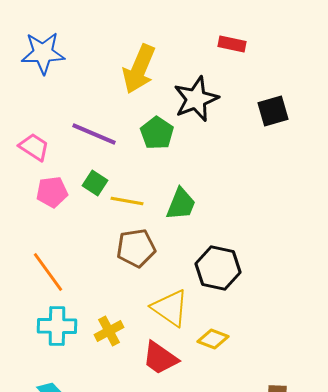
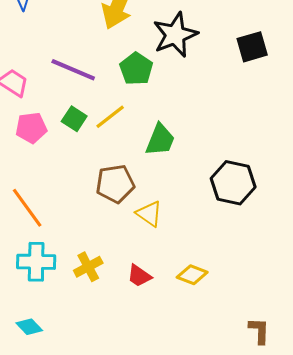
yellow line: (127, 201) -> (110, 117), moved, turned -48
black hexagon: (218, 268) -> (233, 183), moved
yellow triangle: (170, 308) -> (149, 214), moved, size x0.7
red trapezoid: (160, 358) -> (139, 276), moved, size x0.7

